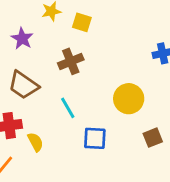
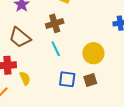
cyan line: (68, 108) -> (56, 49), moved
brown square: (153, 138) -> (90, 80), moved

